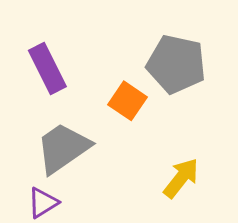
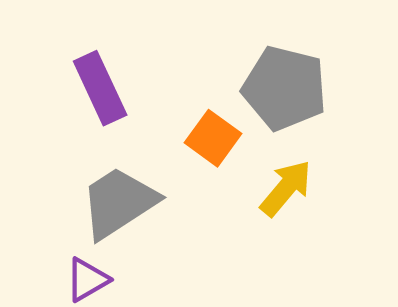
yellow arrow: (181, 178) -> (286, 188), moved

